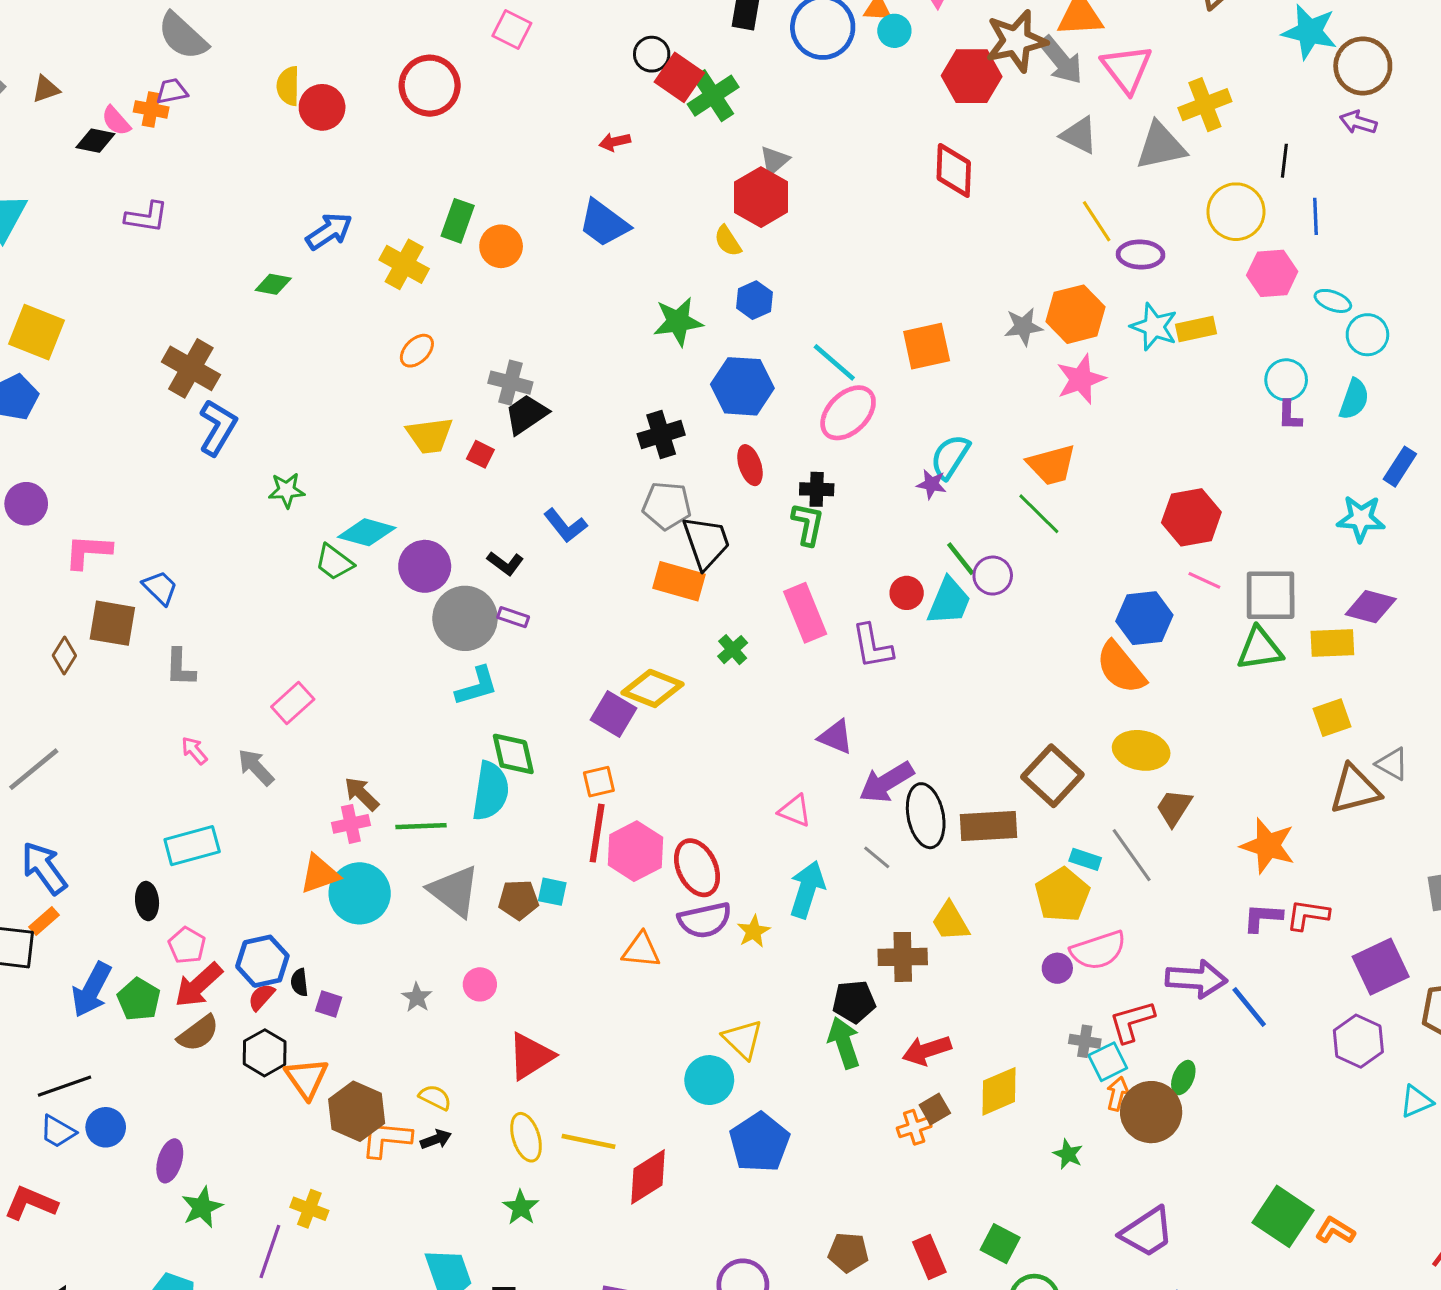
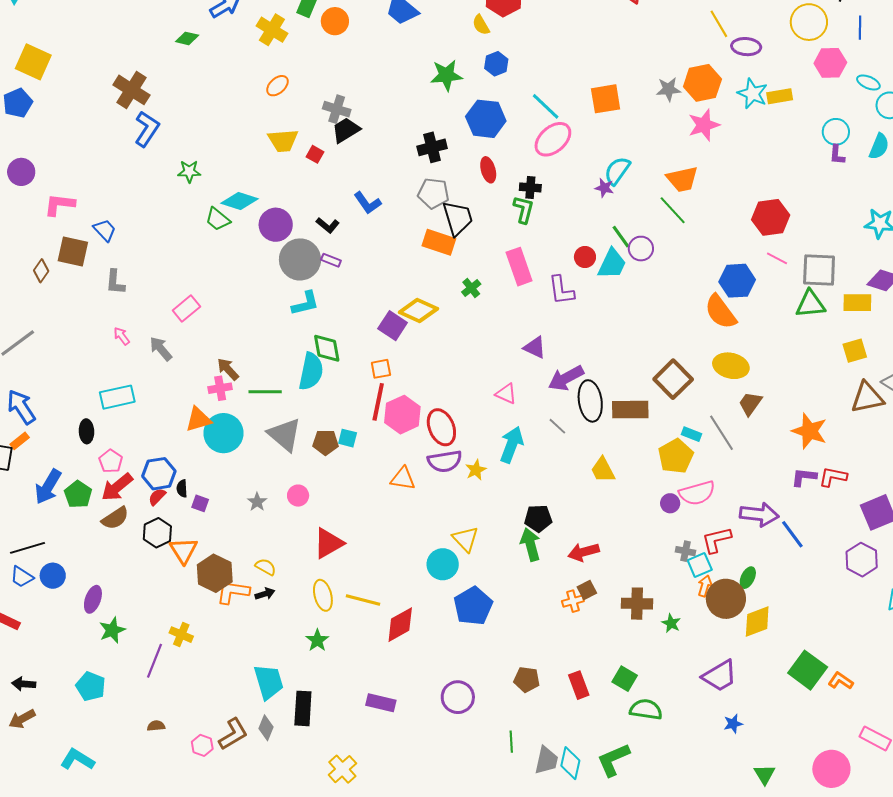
brown cross: (903, 957) -> (637, 604), moved
yellow diamond: (999, 1091) -> (757, 622), moved

